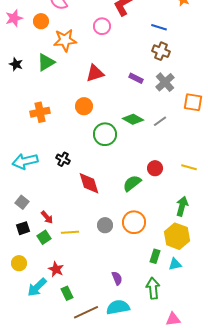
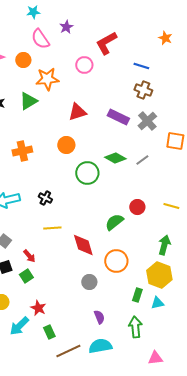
purple rectangle: (136, 78) -> (118, 117), size x1.5
red diamond: (89, 183) -> (83, 245), moved
gray circle: (105, 225) -> (89, 282), moved
yellow line: (70, 232) -> (52, 228), moved

